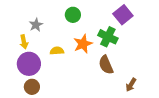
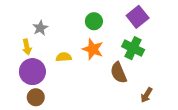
green circle: (73, 15) -> (94, 21), moved
green cross: (108, 37) -> (133, 48), moved
orange star: (83, 44) -> (93, 49), turned -30

